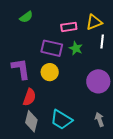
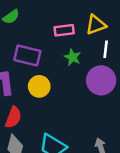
purple rectangle: (52, 48) -> (27, 55), moved
purple circle: (98, 81) -> (101, 80), moved

